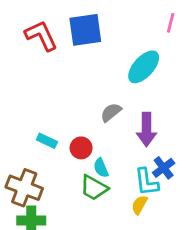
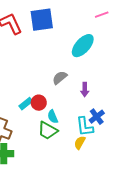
pink line: (171, 23) -> (102, 15), turned 56
purple arrow: (146, 129) -> (85, 90), size x0.6
cyan rectangle: (47, 141) -> (26, 104), moved, turned -64

